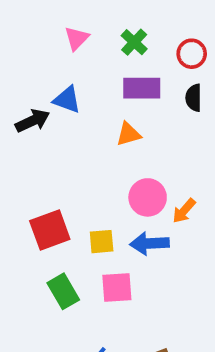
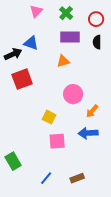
orange arrow: (184, 211) -> (92, 111), moved
red square: (50, 230) -> (22, 79), moved
yellow square: (102, 242) -> (49, 117), turned 32
blue arrow: (149, 243) -> (88, 133), moved
green rectangle: (63, 291) -> (13, 161), moved

